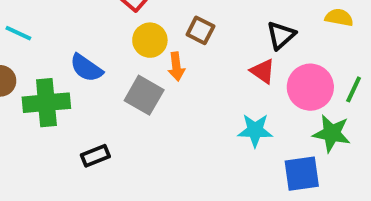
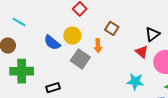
yellow circle: (150, 40) -> (72, 36), moved
green cross: (46, 103) -> (22, 71), moved

